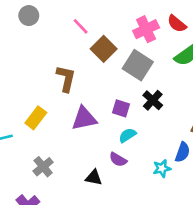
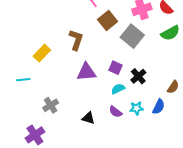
black cross: (153, 100) -> (138, 76), moved
yellow rectangle: (36, 118) -> (42, 53), moved
purple semicircle: (118, 160) -> (115, 112), moved
cyan star: (162, 168) -> (137, 108), moved

